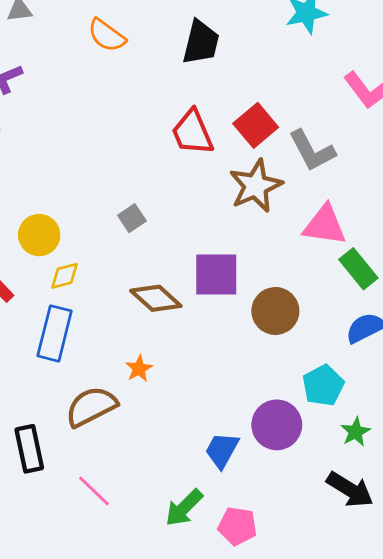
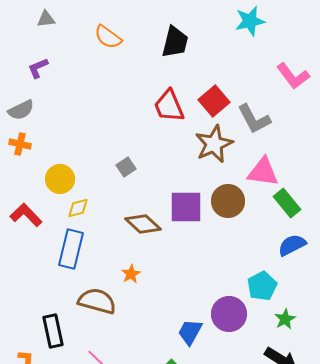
brown circle: (275, 311) -> (228, 201), moved
brown semicircle: (91, 407) -> (97, 301), turned 42

